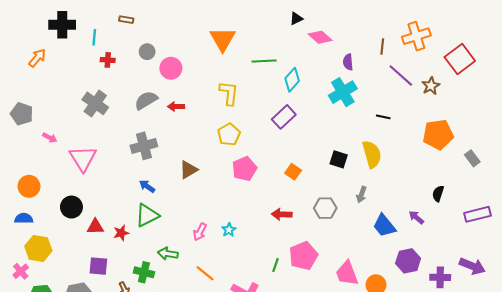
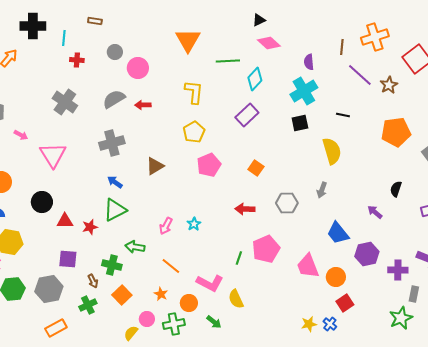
pink diamond: (320, 37) -> (269, 43), moved
black square: (339, 159) -> (300, 123), moved, turned -30
blue trapezoid: (384, 226) -> (338, 233), moved

